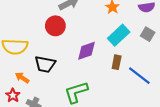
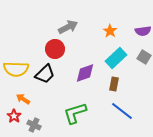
black trapezoid: (45, 64) -> (45, 74), moved, turned -55
blue line: (139, 76) -> (122, 111), moved

